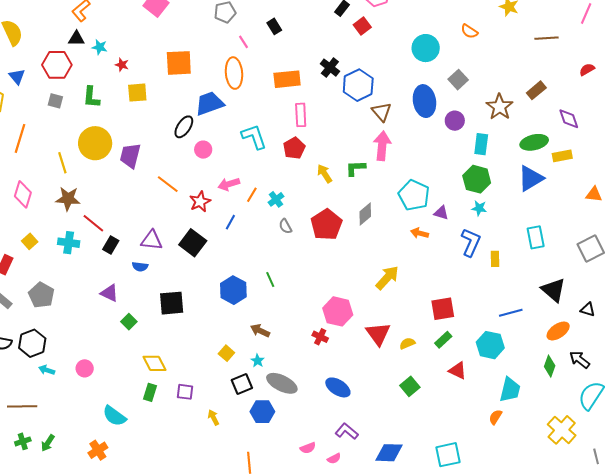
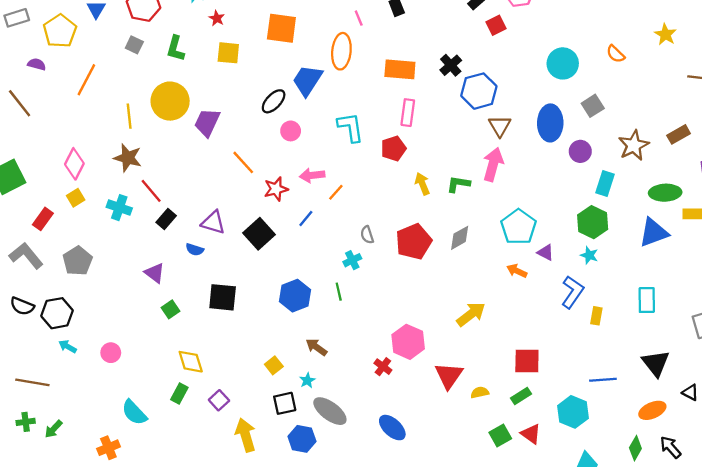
blue trapezoid: (209, 103) -> (307, 80), turned -48
pink diamond: (23, 194) -> (74, 164), moved
cyan cross: (276, 199) -> (352, 260), moved
green square: (410, 386) -> (500, 436), moved
purple square: (185, 392) -> (219, 400), turned 30
yellow arrow: (213, 417) -> (246, 435), size x1.8

